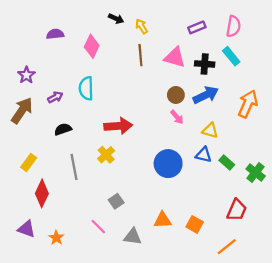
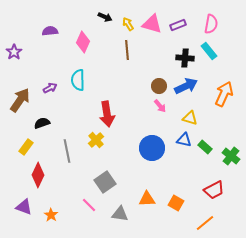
pink triangle: (175, 57) -> (152, 24), moved
purple star: (26, 75) -> (14, 52), moved
red arrow: (118, 126) -> (107, 114), turned 85
black semicircle: (63, 129) -> (42, 123), moved
gray square: (116, 201) -> (105, 182), size x1.5
red trapezoid: (237, 210) -> (214, 190), turned 40

